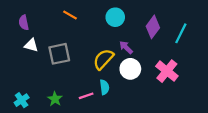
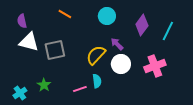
white triangle: (31, 45) -> (29, 42), size x1.5
pink cross: (167, 71) -> (155, 66), turned 30
green star: (55, 99) -> (44, 85), moved

